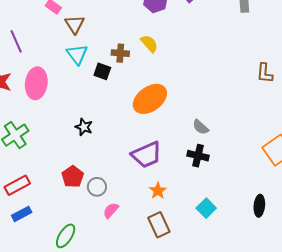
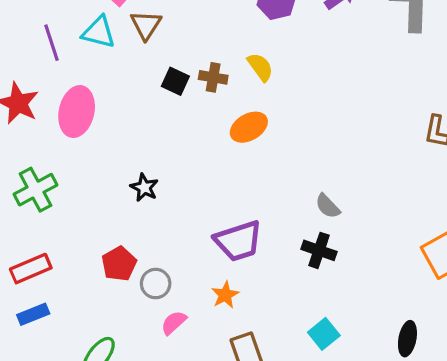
cyan triangle: (77, 54) -> (99, 32), moved, turned -45
black square: (102, 71) -> (175, 81), moved
orange ellipse: (150, 99) -> (249, 127), moved, size x0.7
orange star: (158, 191) -> (225, 295), moved

